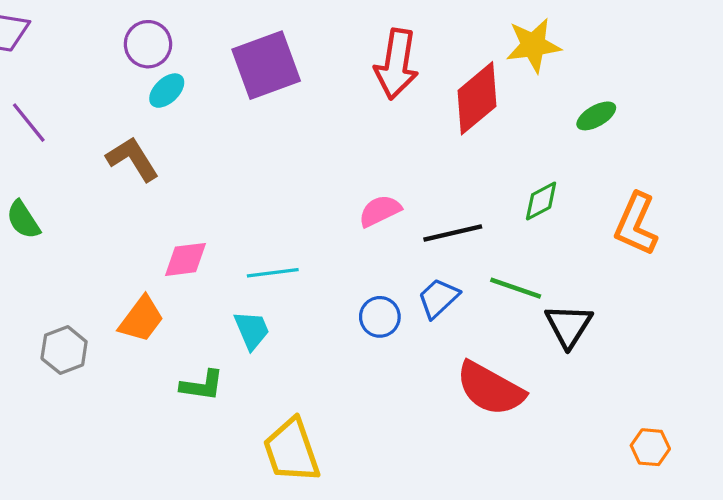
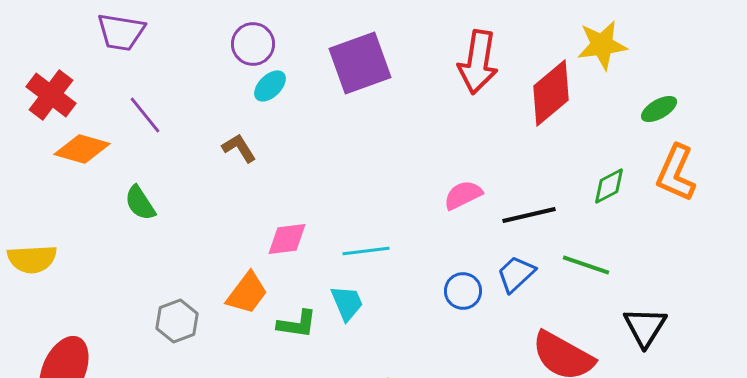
brown L-shape: (133, 159) -> (239, 148), size x0.7
orange L-shape: (636, 224) -> (676, 173), moved
black triangle: (569, 326) -> (645, 327), moved
green L-shape: (202, 385) -> (297, 324), moved

